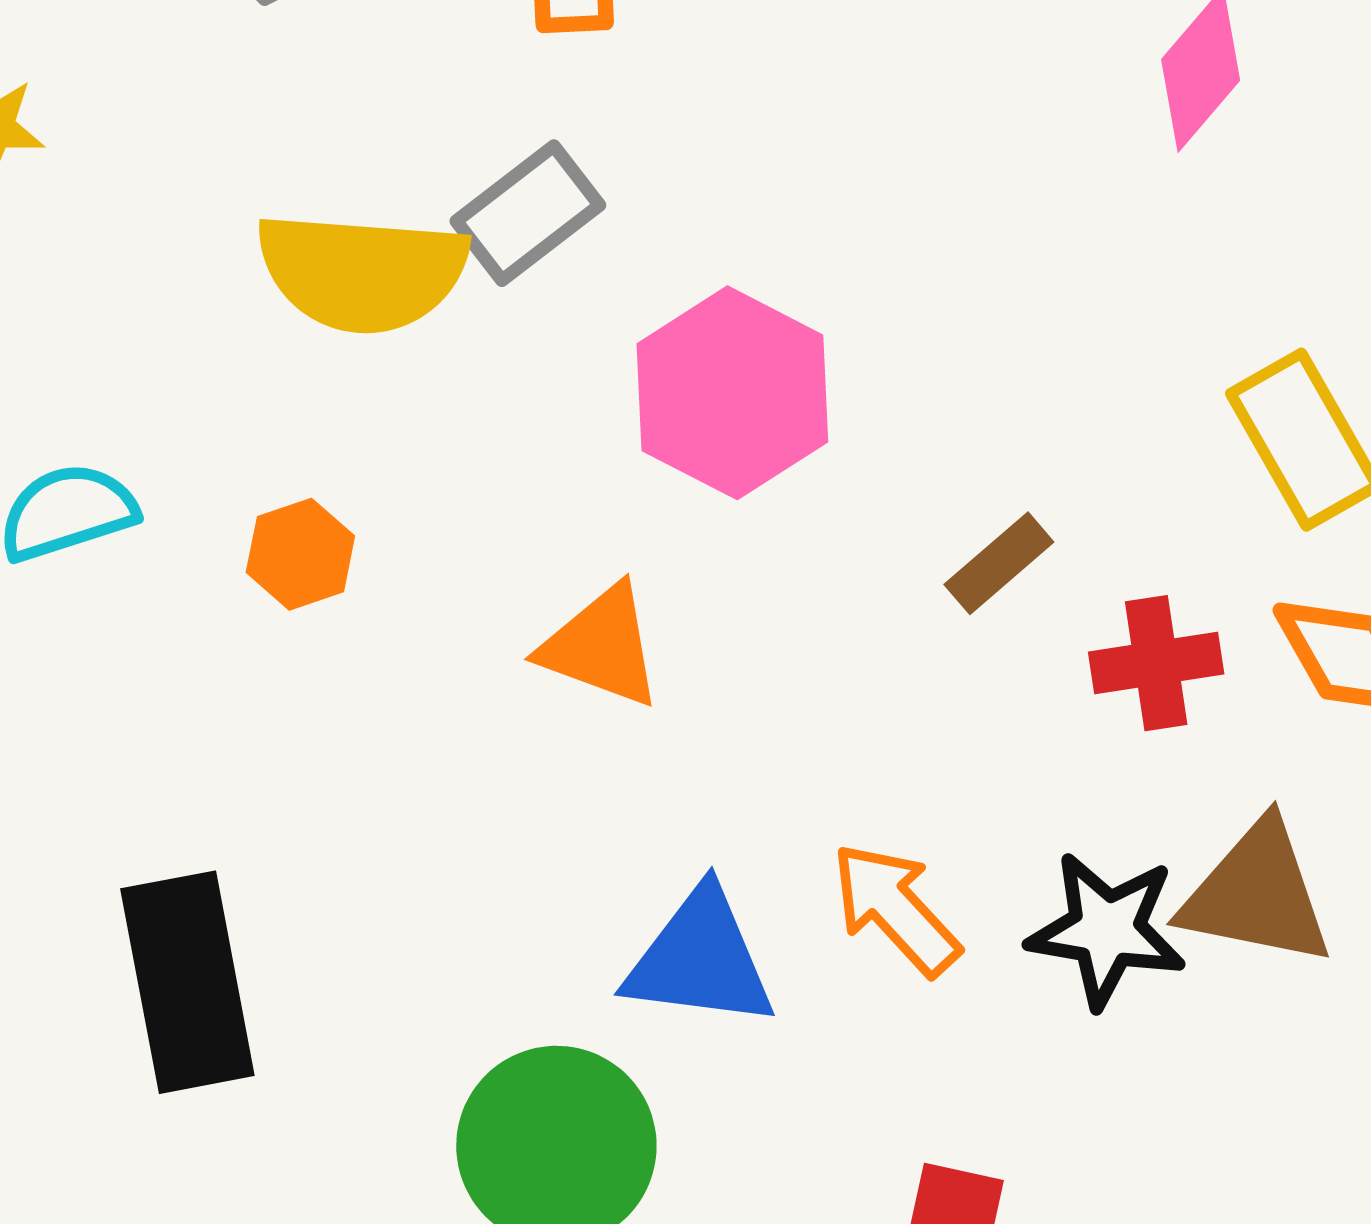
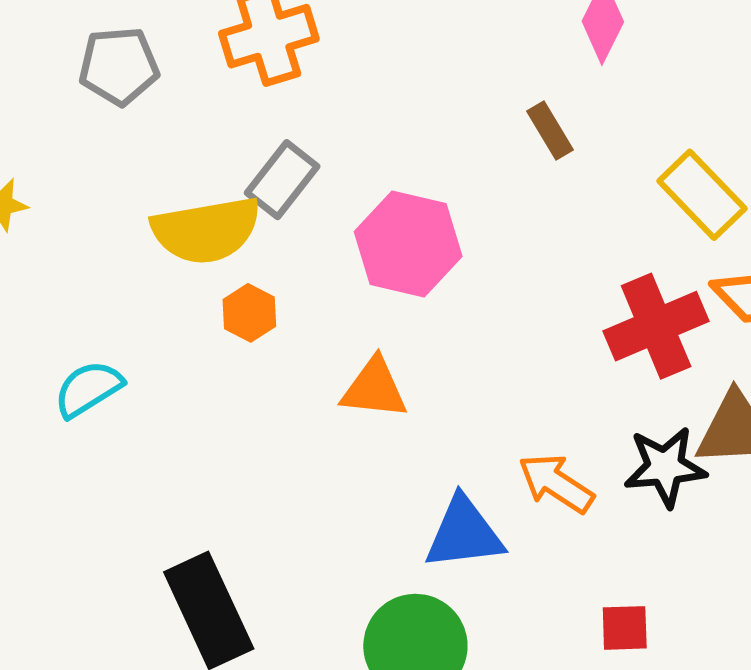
orange hexagon: (300, 554) -> (249, 313), moved
brown rectangle: (999, 563) -> (550, 131), moved, turned -66
red cross: (1156, 663) -> (656, 326), size x1.5

